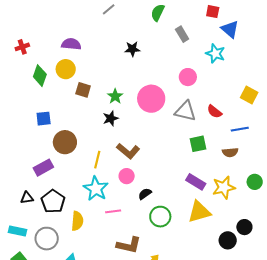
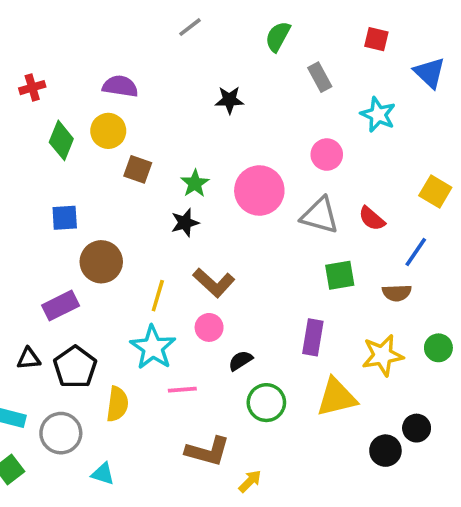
blue triangle: (230, 29) -> (429, 73), moved
blue line: (240, 129) -> (416, 252), turned -48
purple rectangle: (196, 182) -> (313, 337), moved, turned 66

